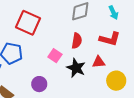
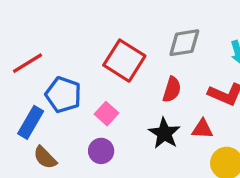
red square: (28, 23) -> (124, 61), moved
pink square: (55, 56) -> (107, 114), moved

